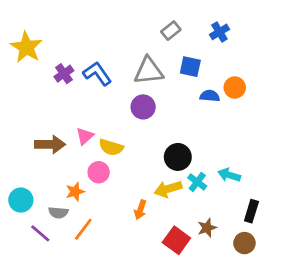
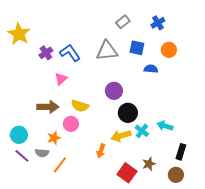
orange circle: (235, 88) -> (169, 50), moved
purple circle: (143, 107) -> (114, 91), moved
pink triangle: (85, 136) -> (61, 79), moved
brown arrow: (50, 144) -> (48, 107), moved
cyan circle: (21, 200) -> (19, 135), moved
purple line: (40, 233) -> (22, 156), moved

